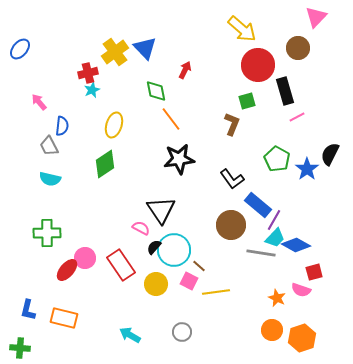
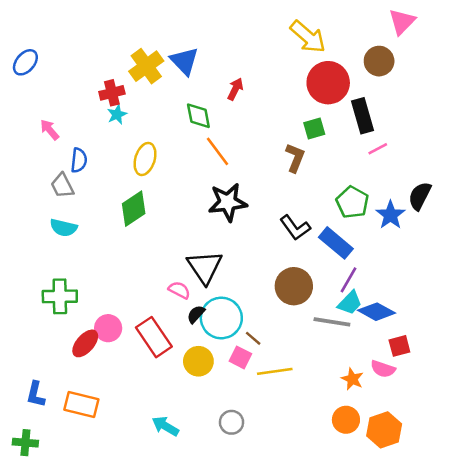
blue rectangle: (258, 205) -> (336, 243), moved

